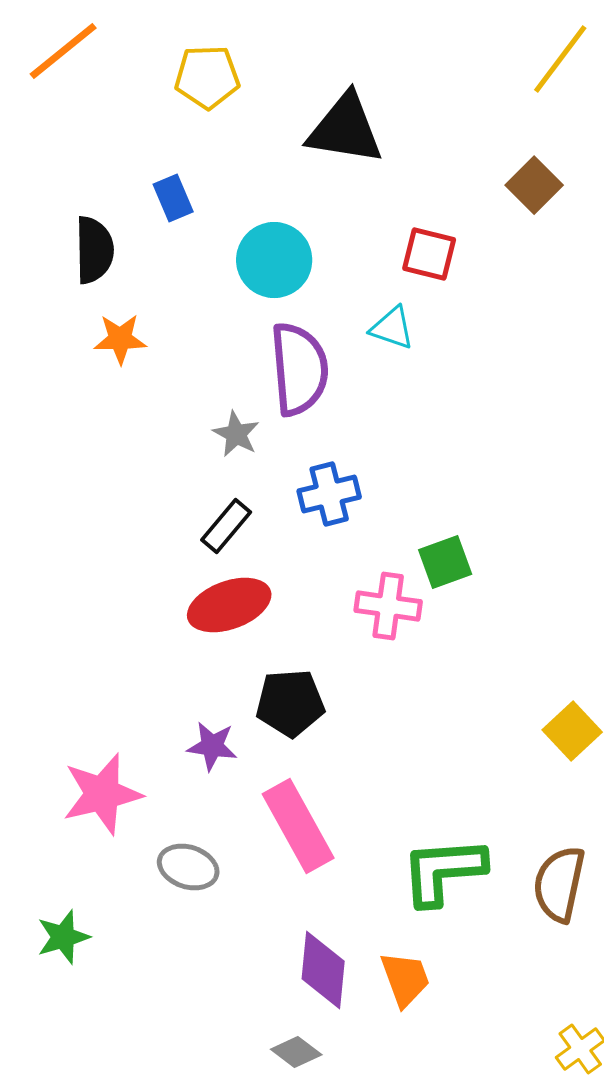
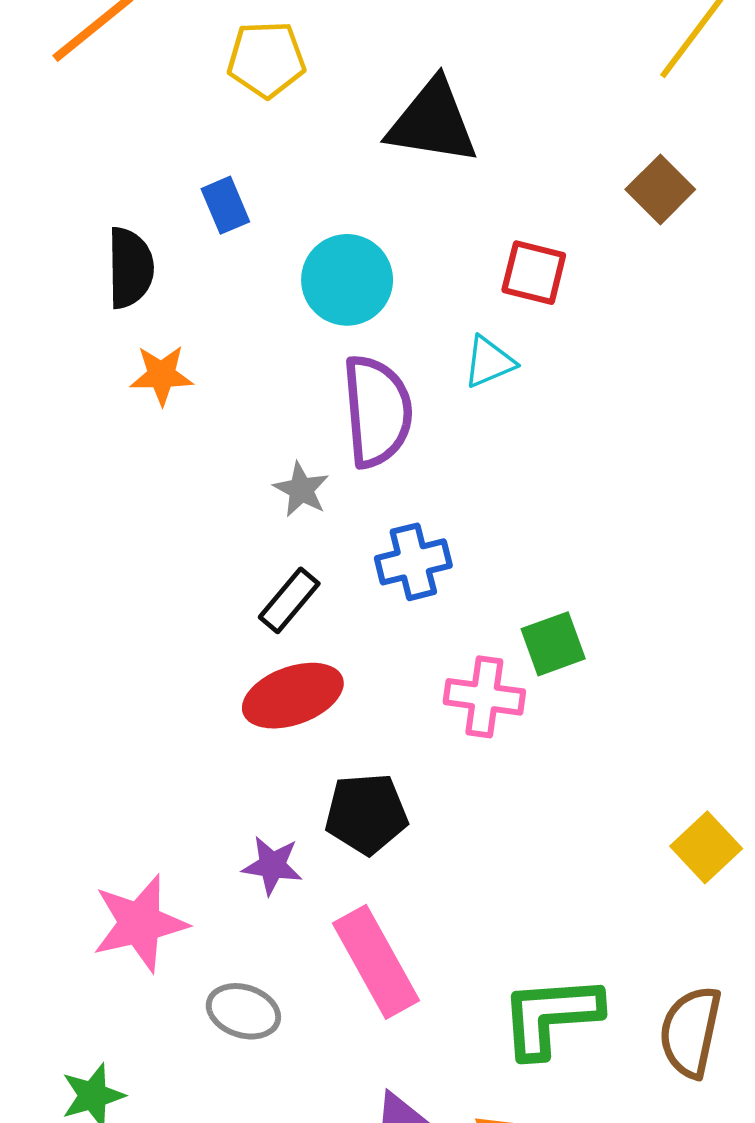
cyan triangle: (392, 328) -> (489, 362), turned -42

